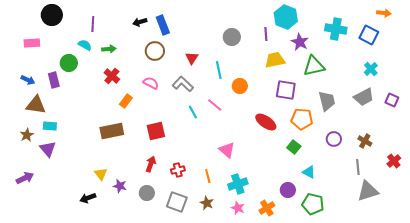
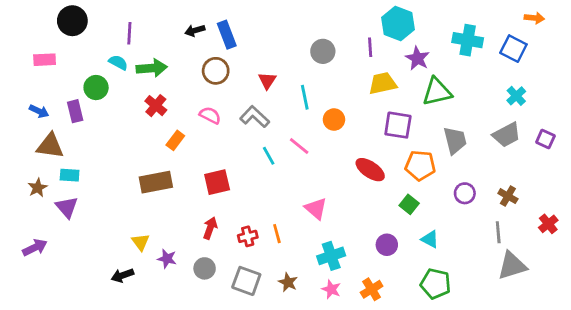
green arrow: (109, 49) -> (152, 68), size x1.5
orange line: (208, 176) -> (277, 234), moved
purple circle: (288, 190) -> (387, 245), moved

